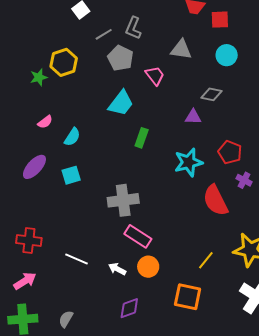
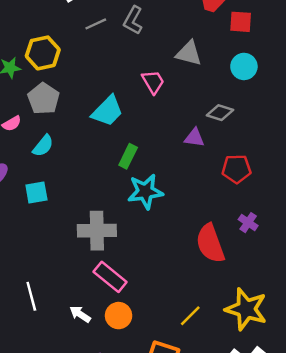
gray pentagon: (121, 58) -> (44, 99), moved
red pentagon: (230, 152) -> (236, 169), moved, turned -30
cyan star: (189, 162) -> (145, 192), moved
white line: (76, 259) -> (31, 296), turned 45

